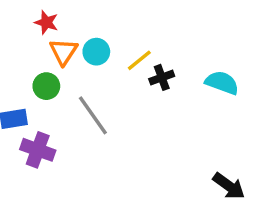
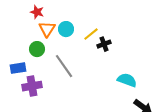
cyan semicircle: (222, 83) -> (127, 80), moved
purple cross: (38, 150) -> (32, 86), turned -30

